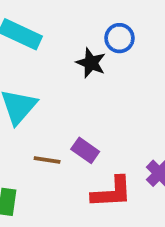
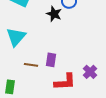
purple rectangle: (85, 150) -> (51, 60), turned 64

